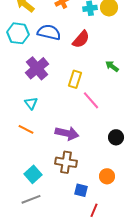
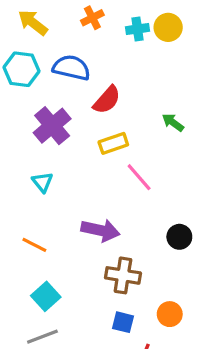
red semicircle: (81, 39) -> (107, 100), moved
yellow rectangle: (75, 79) -> (113, 143), turned 54
orange line: (26, 129) -> (34, 245), moved
brown cross: (66, 162) -> (123, 275), moved
orange circle: (107, 176) -> (170, 314), moved

